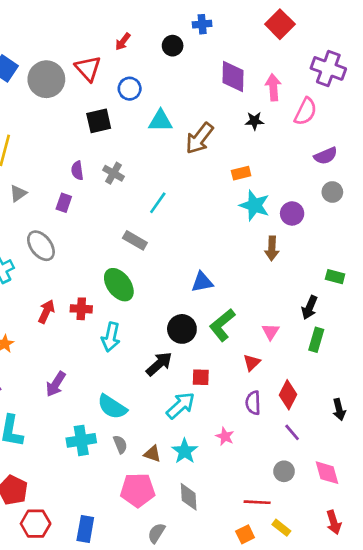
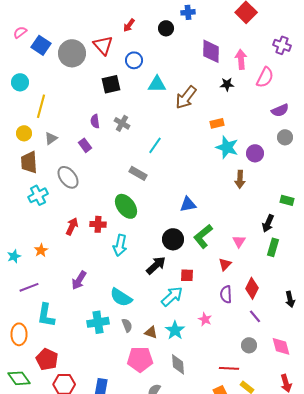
purple cross: (328, 68) -> (282, 45), size x0.7
purple rectangle: (64, 203) -> (85, 145), turned -56

